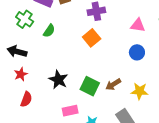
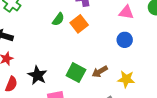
green semicircle: (49, 31) -> (58, 19), moved
black star: (58, 80) -> (37, 75), moved

